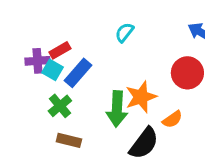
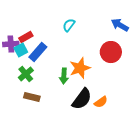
cyan square: (52, 70) -> (21, 50), turned 32
green arrow: (117, 109) -> (64, 76), size x0.7
orange semicircle: (172, 119) -> (101, 102), moved

